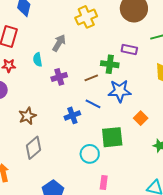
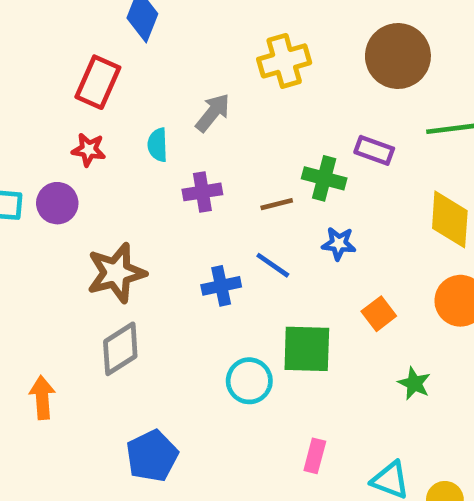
blue star: (120, 91) -> (339, 244), size x0.6
brown star: (27, 116) -> (116, 273), size x1.4
pink rectangle: (104, 182) -> (315, 456), moved

